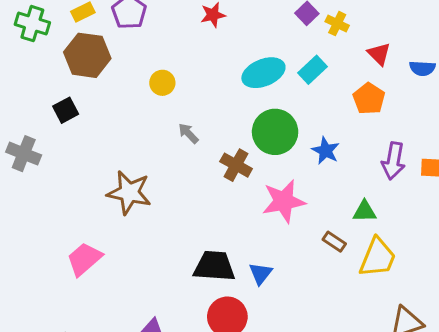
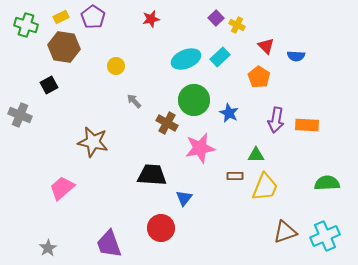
brown rectangle: (334, 242) -> (235, 176), turned -35
black trapezoid: (214, 266) -> (152, 175), moved

